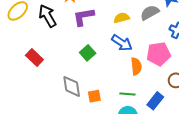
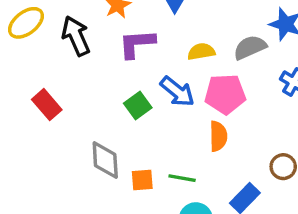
blue arrow: (122, 43) -> (177, 92), moved
pink pentagon: (159, 54) -> (225, 94), moved
green line: (127, 94) -> (182, 178), moved

